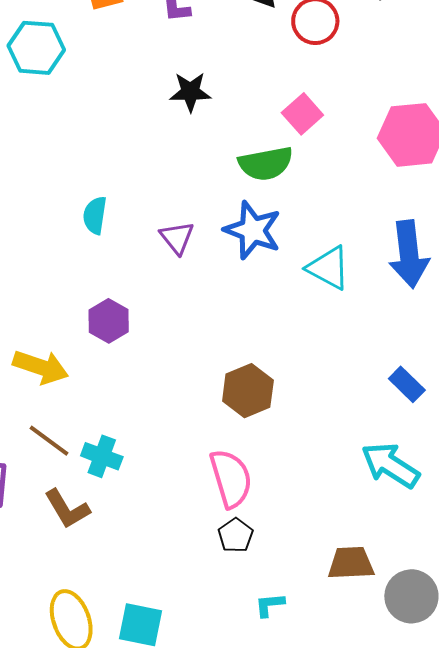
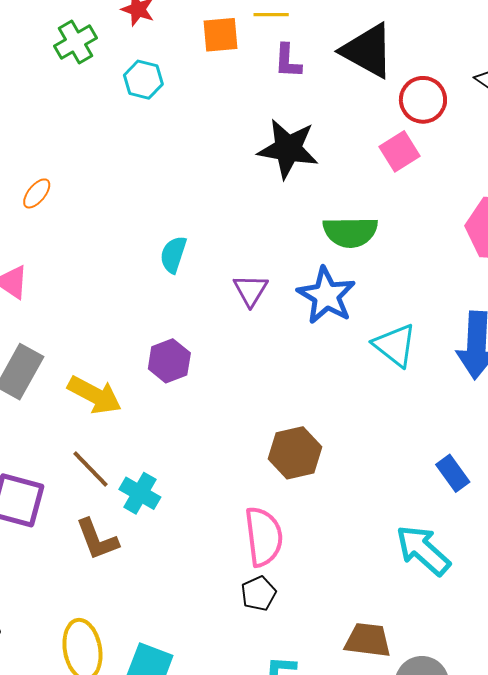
cyan hexagon: (36, 48) -> (143, 80), size x0.7
black star: (190, 92) -> (288, 149), size x1.5
pink square: (302, 114) -> (400, 151), moved

